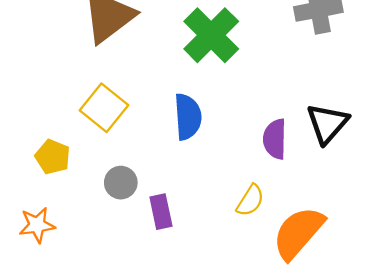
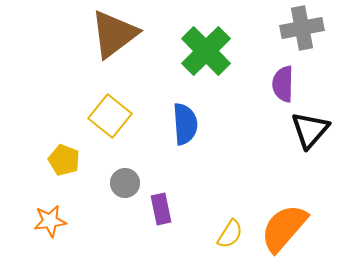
purple semicircle: (275, 139) -> (283, 84), moved
yellow semicircle: (250, 200) -> (230, 234), moved

